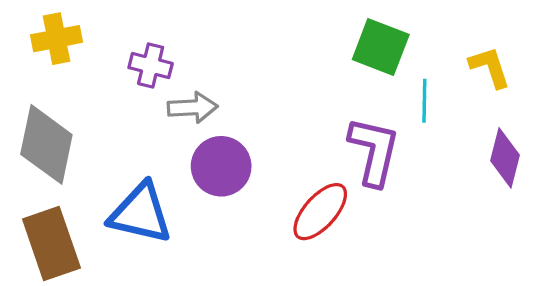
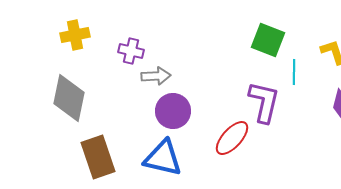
blue triangle: (140, 213) -> (163, 158), moved
brown rectangle: (51, 244) -> (98, 157), moved

